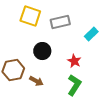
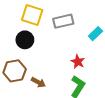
black circle: (42, 51) -> (25, 40), moved

